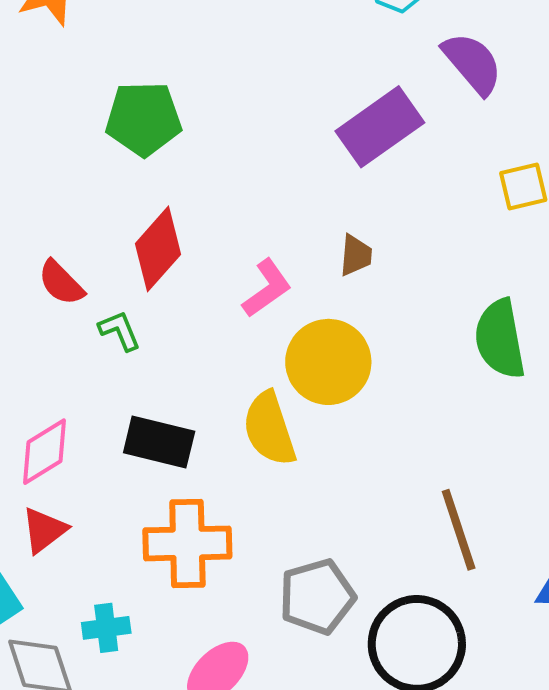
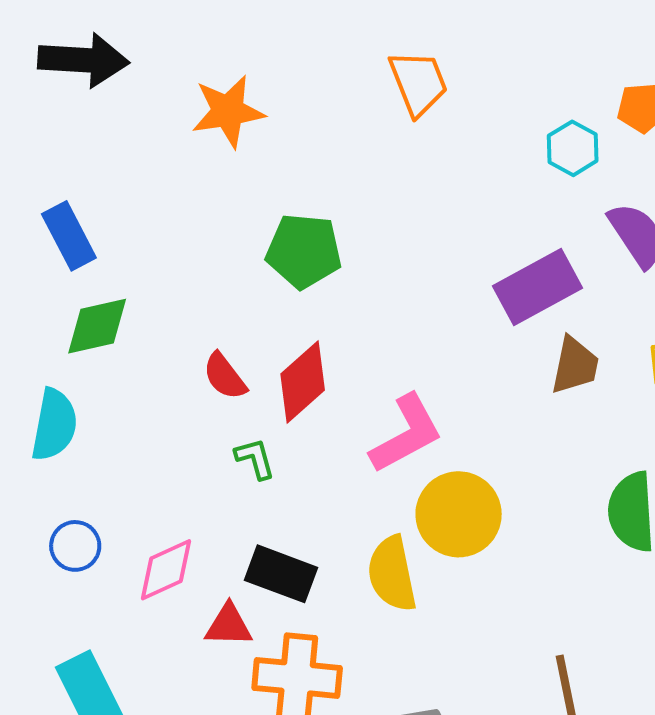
brown trapezoid: (356, 255) -> (575, 365), moved, size x1.4
red semicircle: (61, 283) -> (225, 376), moved
pink L-shape: (267, 288) -> (406, 434), size x1.4
red triangle: (44, 530) -> (229, 625), moved, turned 32

